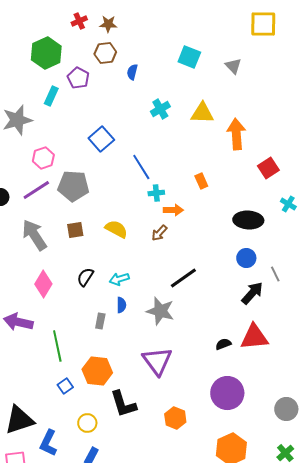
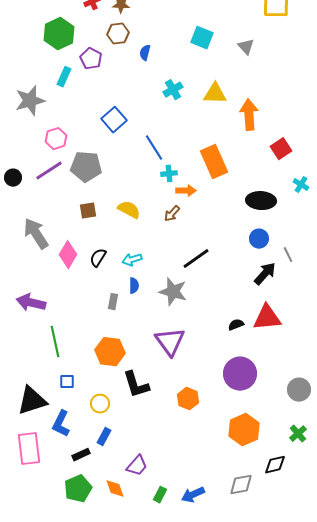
orange rectangle: (201, 181) -> (214, 162), size x2.0
gray arrow: (34, 235) -> (36, 234), moved
pink diamond: (43, 284) -> (68, 255), moved
green line: (57, 346) -> (55, 342), moved
blue square: (65, 386) -> (67, 382), moved, turned 35

